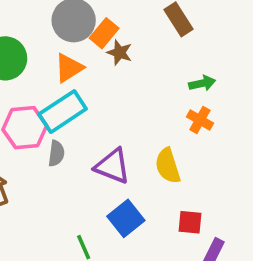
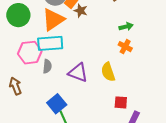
orange triangle: (69, 68) -> (53, 20), size x1.4
cyan rectangle: (63, 112) -> (50, 43), turned 30
blue square: (126, 218) -> (57, 104), moved

